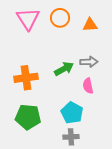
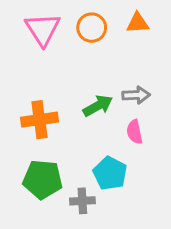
orange triangle: (90, 25) -> (138, 23), moved
gray cross: (71, 137) -> (82, 201), moved

